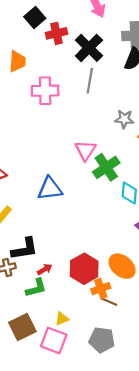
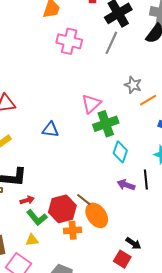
blue triangle: (50, 189) -> (51, 130), size x0.7
green L-shape: (36, 288) -> (37, 218), moved, turned 50
brown line: (109, 302) -> (84, 200), moved
yellow triangle: (62, 319) -> (32, 240), moved

